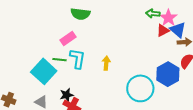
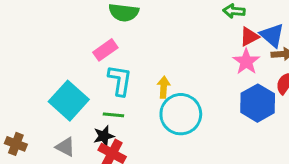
pink star: (168, 18) -> (246, 62), moved
green line: (59, 60) -> (113, 115), moved
cyan circle: (140, 88) -> (181, 114), moved

